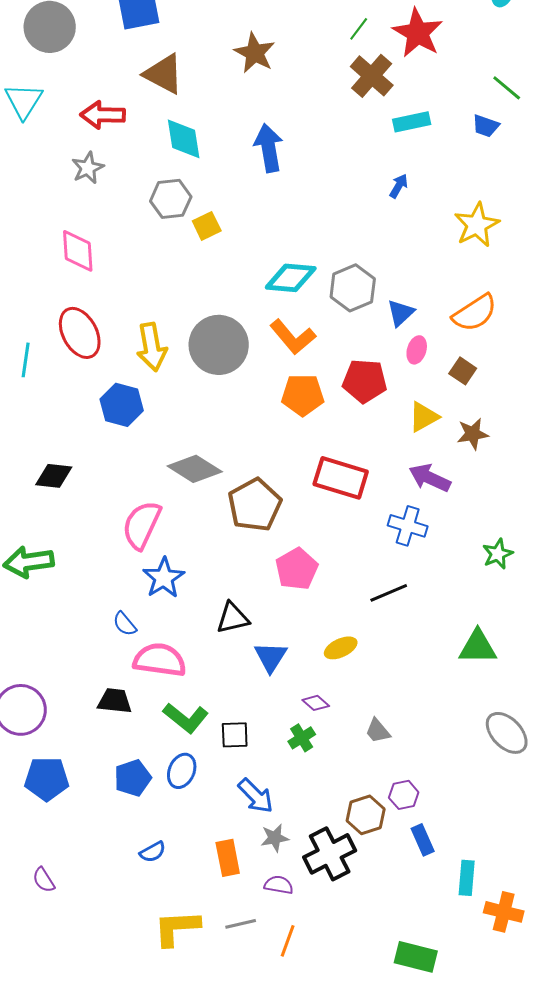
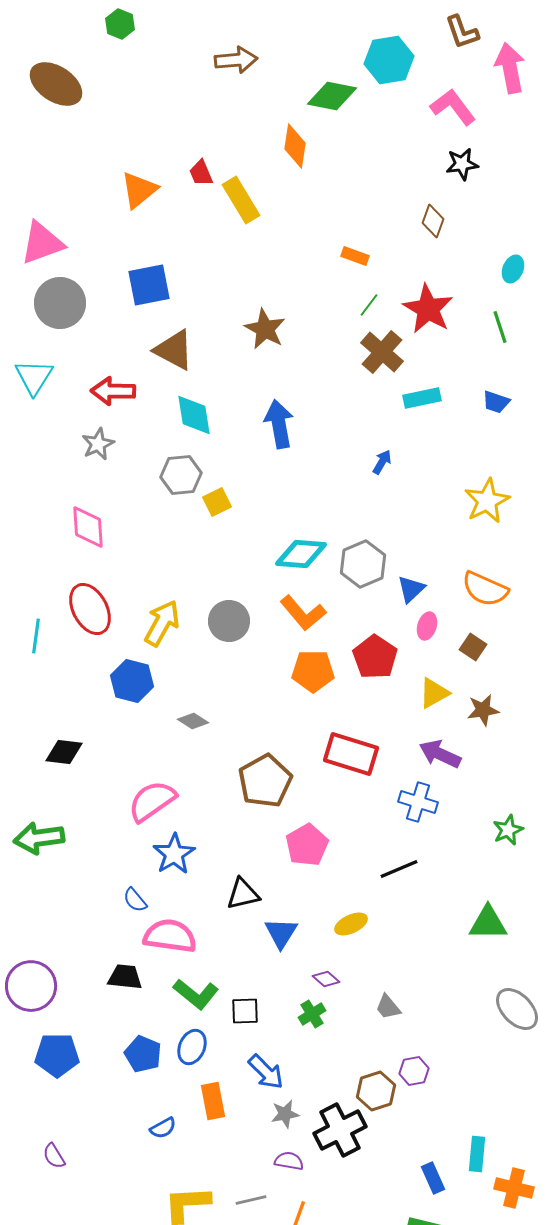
green line: (507, 88) -> (500, 327), moved, turned 32
blue arrow: (399, 186) -> (382, 462), moved
orange semicircle: (475, 313) -> (485, 589), turned 57
gray circle: (219, 345) -> (229, 621), size x0.7
yellow arrow: (152, 347) -> (162, 623), turned -141
red pentagon: (365, 381) -> (375, 657), turned 30
gray diamond: (195, 469) -> (193, 721), moved, size x0.6
pink semicircle: (142, 525) -> (152, 801), turned 30
blue pentagon: (133, 778) -> (143, 1054), turned -30
blue rectangle: (423, 840) -> (433, 1178), moved
orange rectangle: (228, 858) -> (213, 1101), moved

